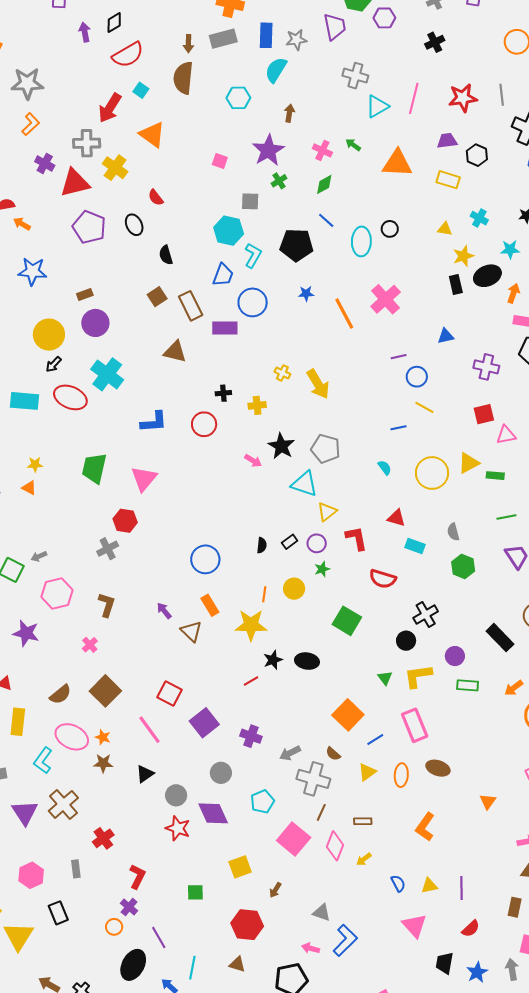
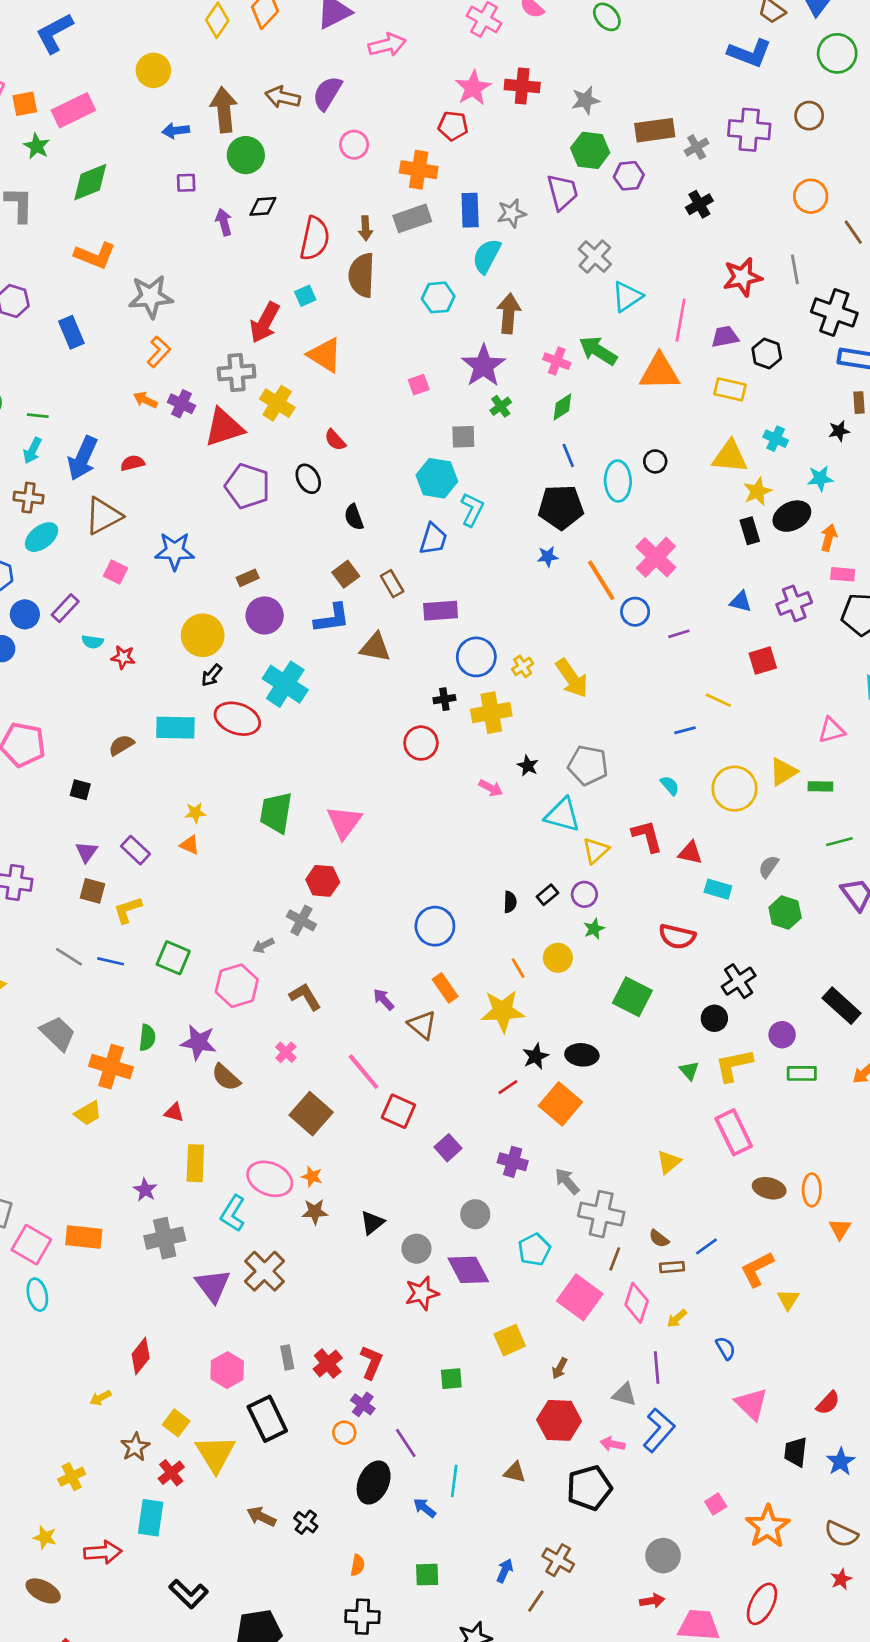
black diamond: (114, 23) -> (263, 206), turned 30
red semicircle: (128, 55) -> (315, 238), moved, turned -44
gray cross: (355, 76) -> (595, 257), turned 30
cyan square: (141, 90) -> (305, 296), turned 35
pink line: (414, 98) -> (681, 320), moved
brown arrow: (289, 113) -> (509, 314), size x1.6
green arrow: (353, 145) -> (598, 351), size x1.8
pink square: (220, 161) -> (419, 385), turned -35
blue line: (326, 220) -> (568, 456), turned 30
orange arrow: (22, 224) -> (145, 400), moved
yellow triangle: (445, 229) -> (730, 456), size x1.8
black pentagon: (296, 245) -> (561, 507), moved
blue circle: (253, 302) -> (476, 657), moved
brown rectangle: (191, 306) -> (392, 584), size x0.7
blue triangle: (446, 336) -> (741, 602), turned 30
purple cross: (486, 367) -> (794, 603), moved, turned -30
yellow cross: (282, 373) -> (523, 666), turned 35
blue circle: (417, 377) -> (635, 612), moved
yellow cross: (257, 405) -> (491, 713), size x1.6
red square: (484, 414) -> (763, 661), moved
blue L-shape: (154, 422) -> (332, 618), moved
black star: (281, 446) -> (528, 766), size x0.6
gray semicircle: (453, 532) -> (769, 867), turned 54
red L-shape: (356, 538) -> (647, 836), moved
gray cross: (108, 549) -> (301, 920), turned -30
gray arrow: (39, 556) -> (263, 946), moved
orange line: (264, 594) -> (518, 968), turned -35
brown L-shape: (107, 605) -> (305, 997), turned -45
brown semicircle: (60, 694) -> (226, 1077), moved, turned 85
orange square: (348, 715) -> (560, 1104), moved
purple square: (204, 723) -> (448, 1148), size x0.7
pink line: (149, 730) -> (364, 1072), moved
blue line: (375, 739) -> (706, 1246), moved
gray arrow: (290, 753) -> (567, 1181), turned 80
brown semicircle: (333, 754) -> (659, 1239), moved
yellow triangle: (367, 772) -> (669, 1162), moved
orange ellipse: (401, 775) -> (812, 1190), moved
orange L-shape: (425, 827) -> (757, 1269), turned 32
red star: (178, 828) -> (422, 1293), turned -30
red cross: (103, 838) -> (328, 1363), moved
yellow triangle: (429, 886) -> (788, 1300), moved, turned -42
purple line: (461, 888) -> (657, 1367), moved
black rectangle: (58, 913) -> (267, 1419), size x1.4
red hexagon: (247, 925) -> (559, 1420), moved

